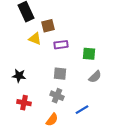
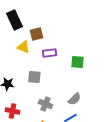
gray square: (60, 74) -> (34, 77), moved
gray semicircle: (95, 77) -> (74, 99), moved

